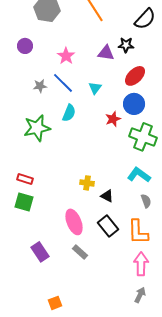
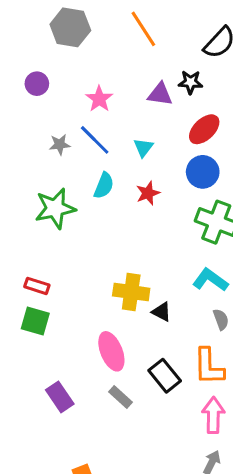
red star: (113, 119) -> (148, 193), moved
yellow cross: (87, 183) -> (131, 292), size x1.6
black rectangle: (108, 226) -> (165, 376), moved

